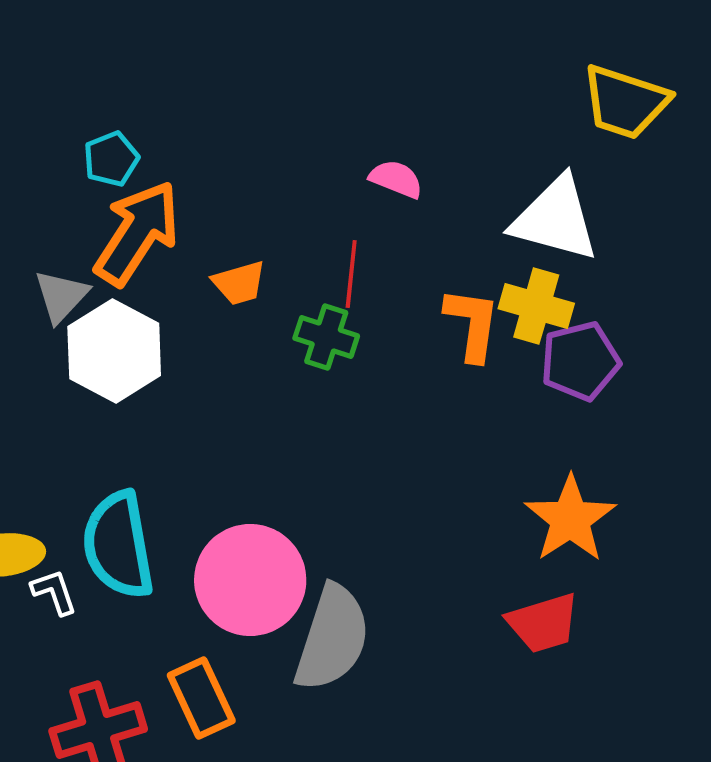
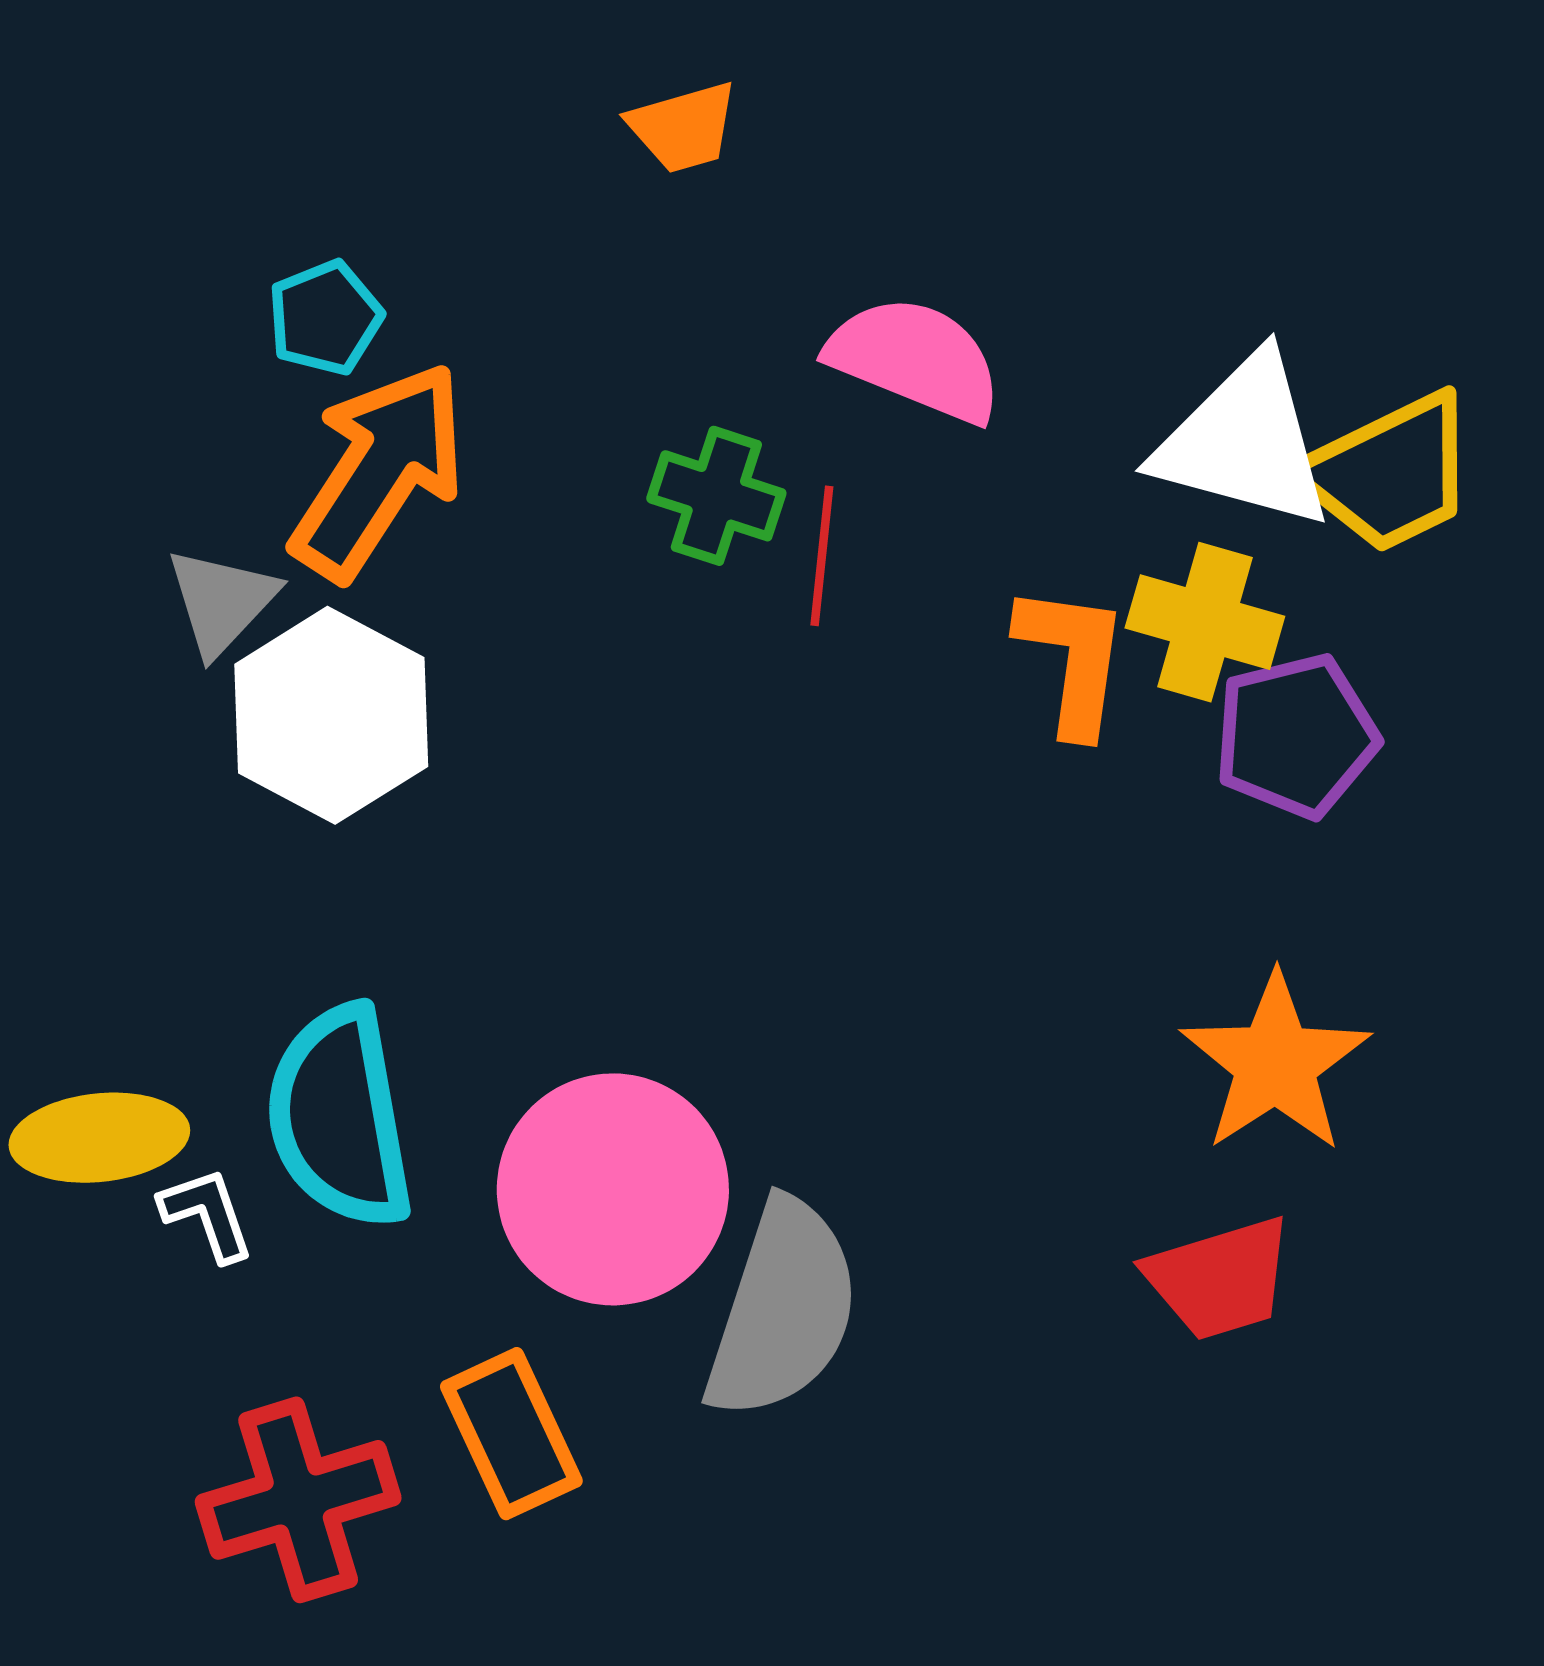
yellow trapezoid: (625, 102) -> (1389, 473), moved, turned -44
pink semicircle: (396, 179) -> (915, 359), size x1.6
orange trapezoid: (239, 283) -> (683, 127), moved
green cross: (326, 337) -> (716, 496), moved

